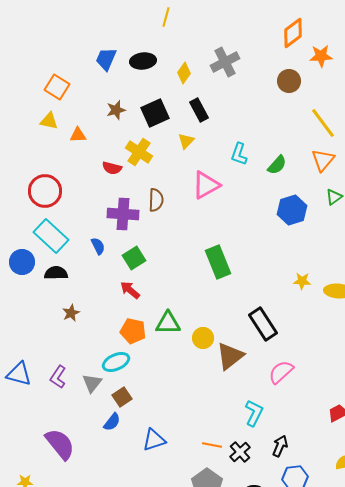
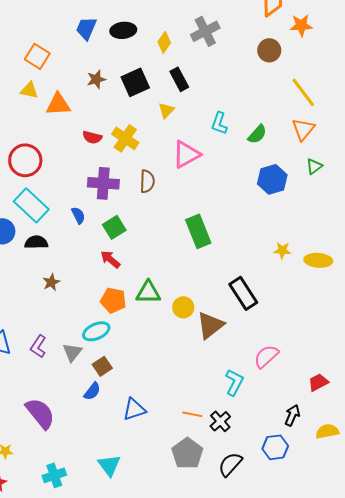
orange triangle: (78, 135) -> (58, 104), size x1.5
yellow cross: (139, 152) -> (125, 138), moved
brown semicircle: (156, 200) -> (147, 181), moved
pink semicircle: (281, 372) -> (266, 356), moved
black arrow: (280, 446) -> (292, 415), moved

